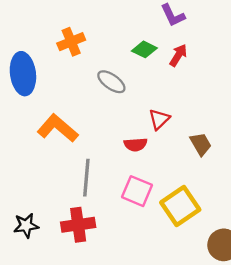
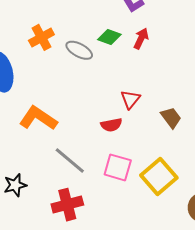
gray ellipse: (111, 82) -> (79, 50), moved
gray line: (86, 178) -> (70, 160), turned -48
black star: (26, 226) -> (15, 185), moved

